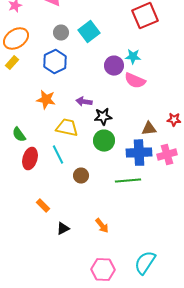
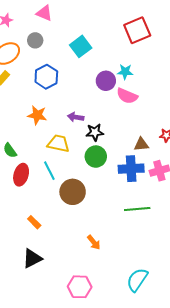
gray circle: (61, 33) -> (35, 40), moved
brown circle: (81, 176) -> (73, 192), size x1.6
green line: (128, 181) -> (137, 209), moved
black triangle: (63, 229) -> (32, 259), moved, size x1.5
pink hexagon: (103, 270) -> (80, 287), moved

